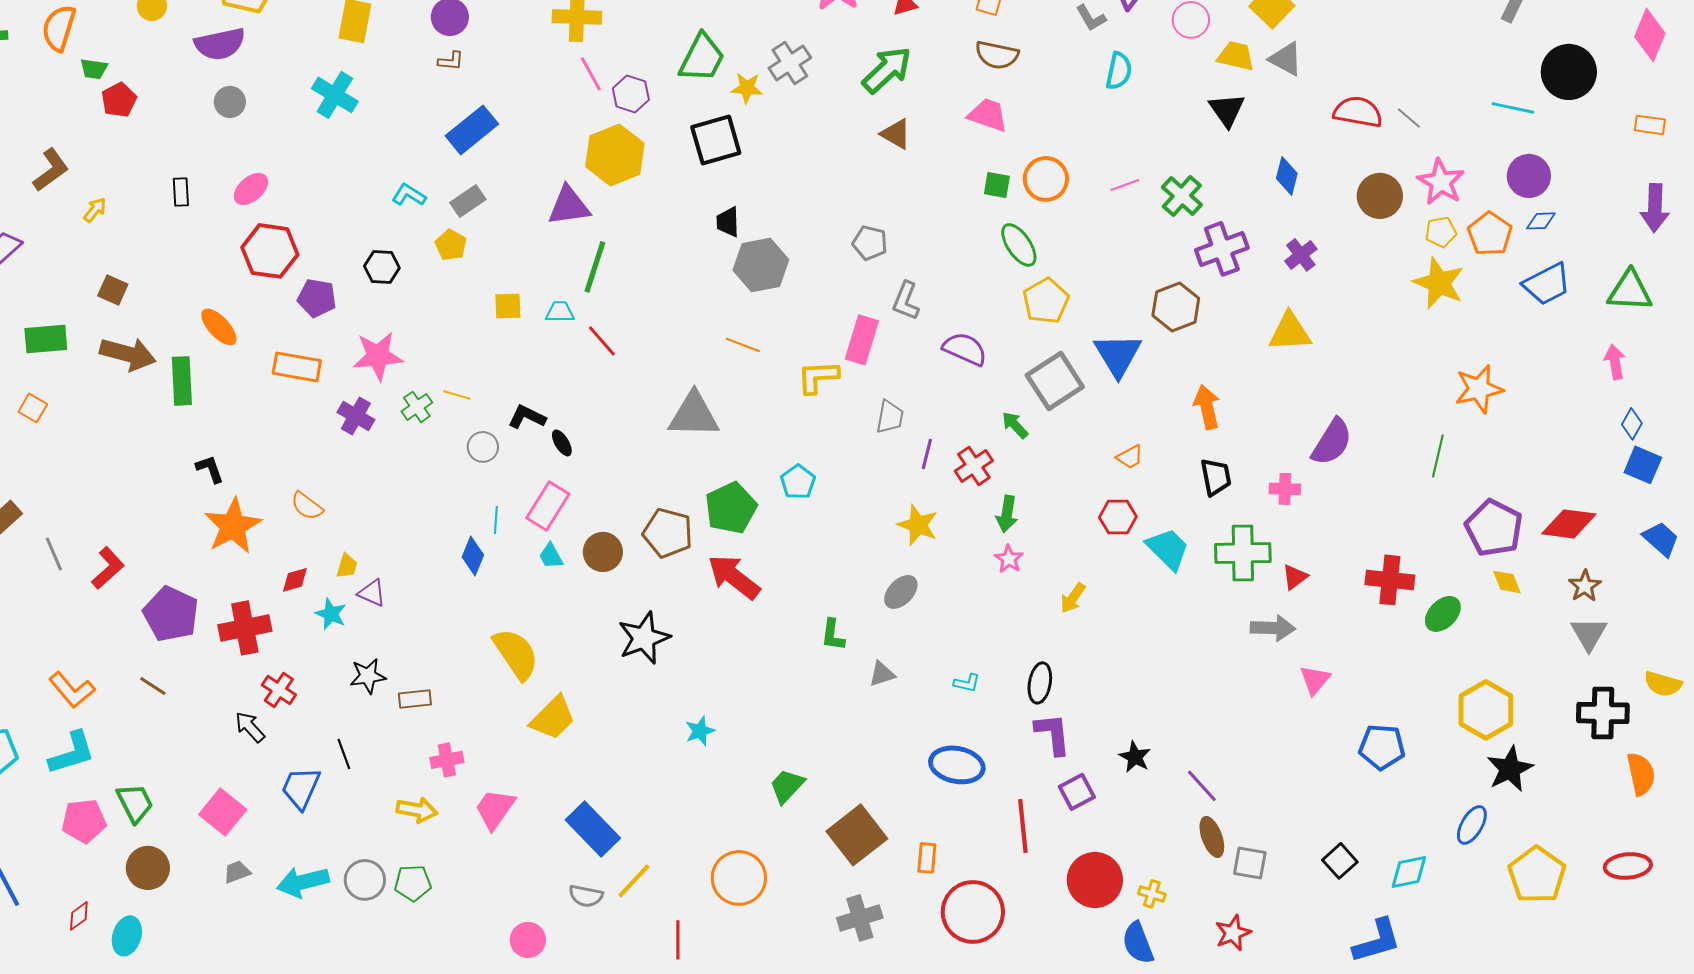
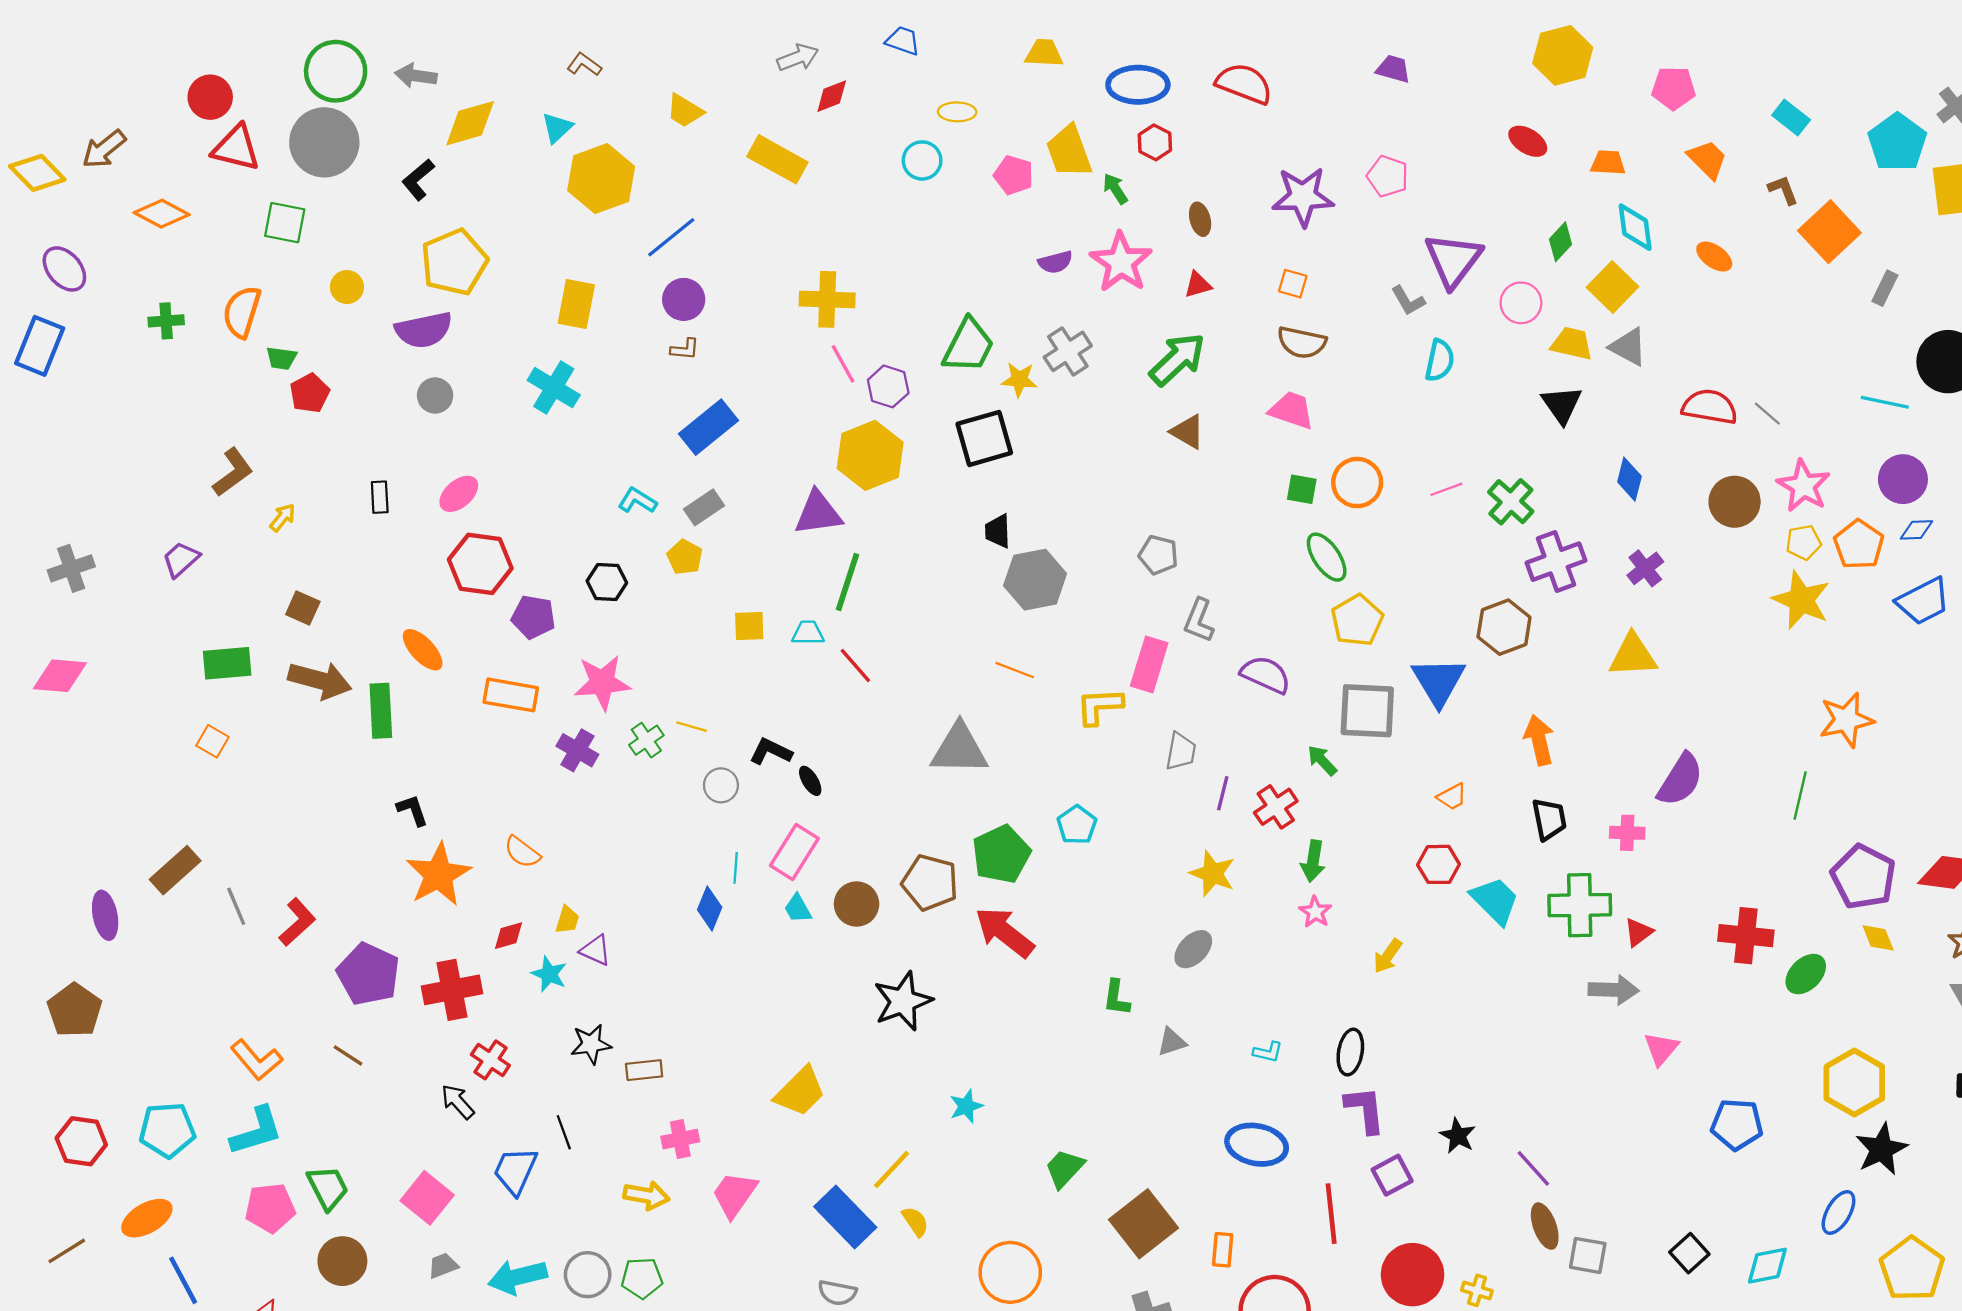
gray square: (1055, 381) -> (1367, 711), turned 36
yellow semicircle: (516, 654) -> (915, 1222), moved, size x0.5
yellow line: (634, 881) -> (892, 1170), moved

